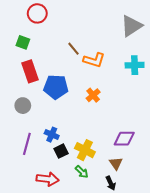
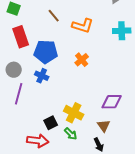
brown line: (73, 49) -> (54, 16), moved
blue cross: (52, 135) -> (42, 76), moved
purple line: (27, 144) -> (19, 94), moved
black square: (61, 151) -> (51, 123), moved

